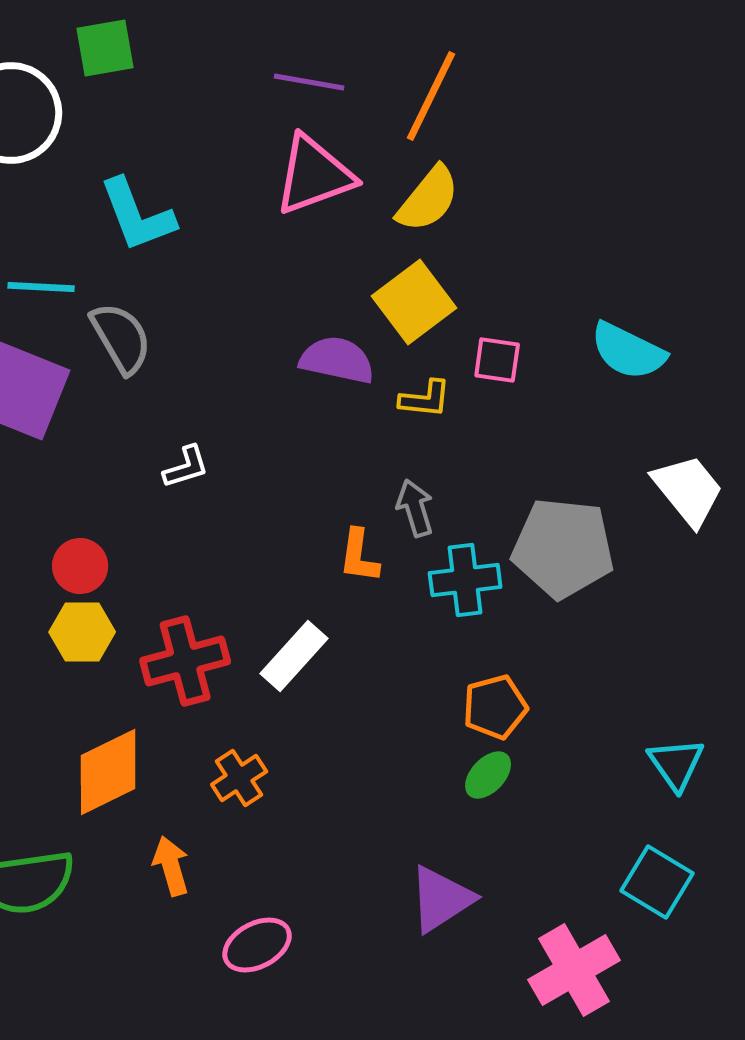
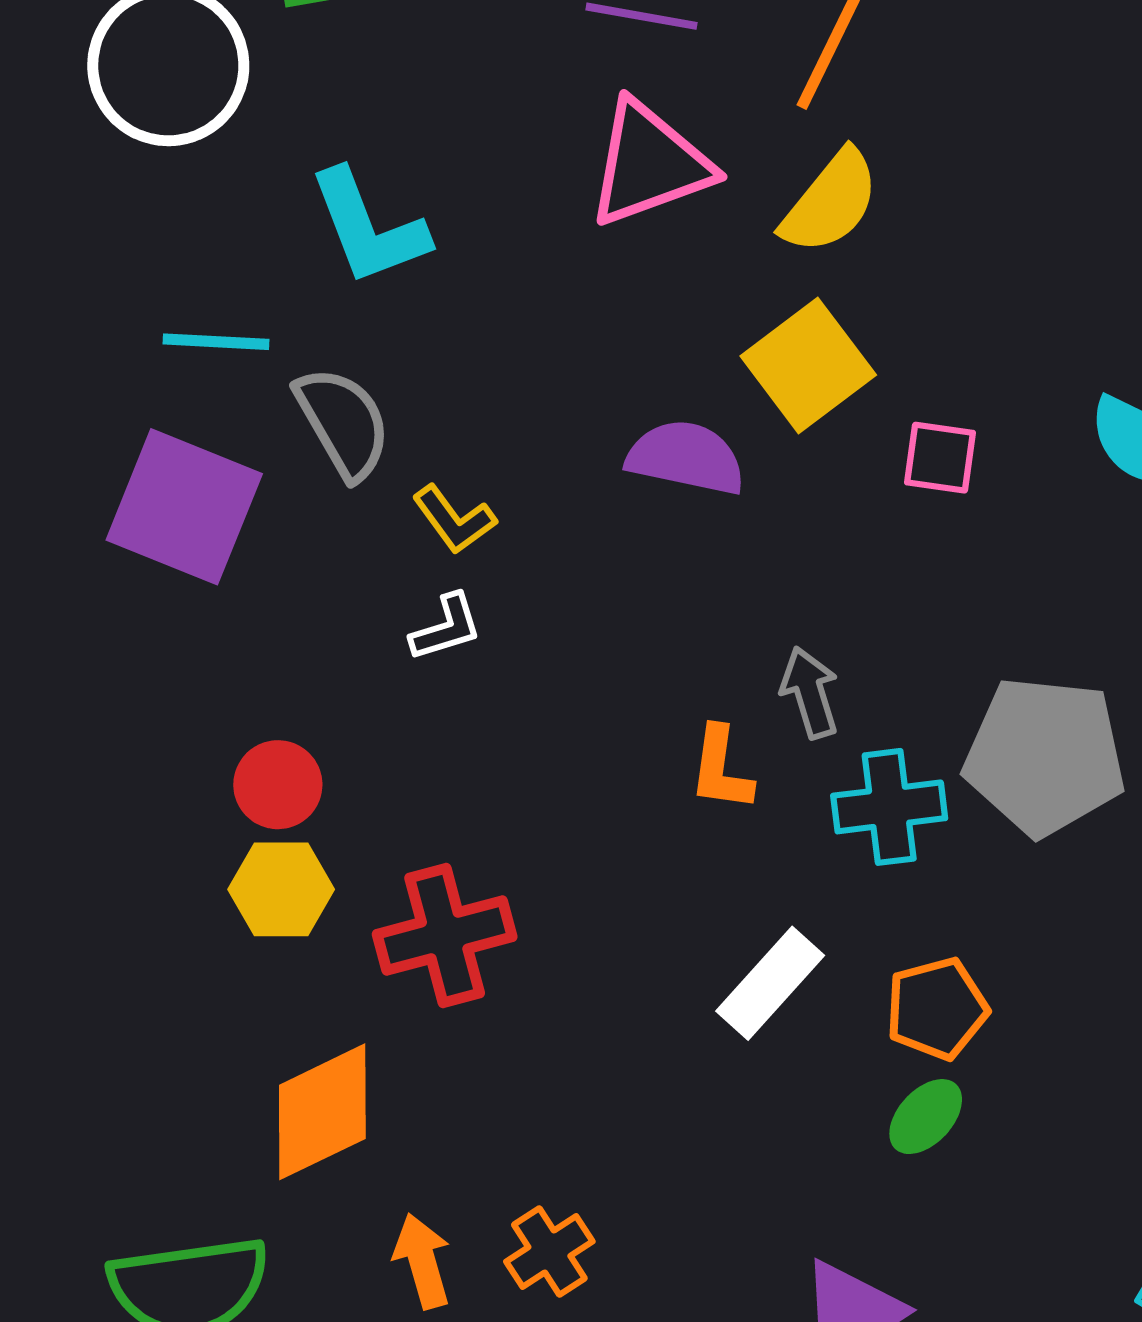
yellow L-shape: (425, 399) -> (454, 520), moved, turned 48
white rectangle: (294, 656) -> (770, 983), moved
orange cross: (239, 778) -> (549, 1252), moved

